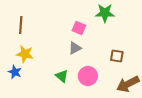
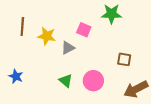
gray triangle: (75, 48) -> (68, 48), moved
yellow star: (25, 54) -> (47, 36), moved

